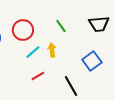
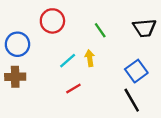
red circle: (23, 30) -> (52, 21), moved
black line: (71, 86) -> (132, 100), moved

